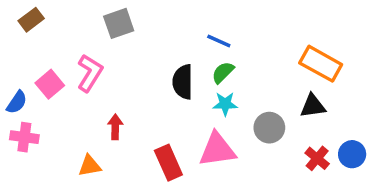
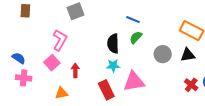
brown rectangle: (31, 20) -> (25, 11), turned -48
pink square: (50, 84) -> (52, 63), moved
blue semicircle: (17, 102) -> (19, 58), turned -88
cyan star: (225, 104) -> (113, 66), moved
gray circle: (269, 128) -> (163, 54), moved

